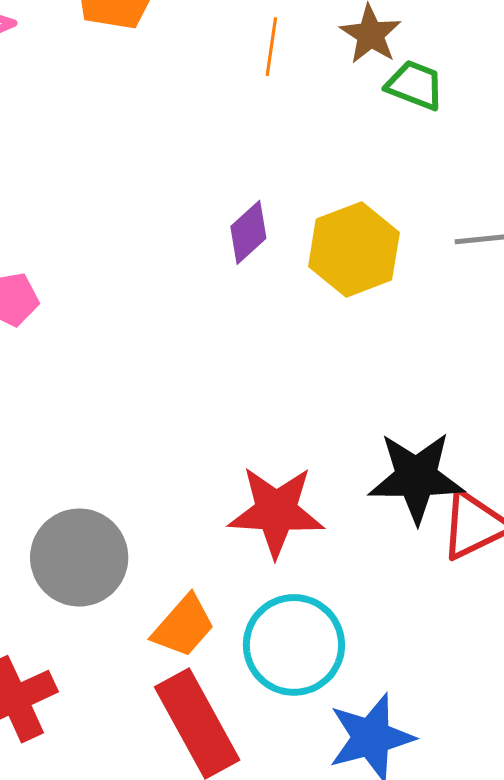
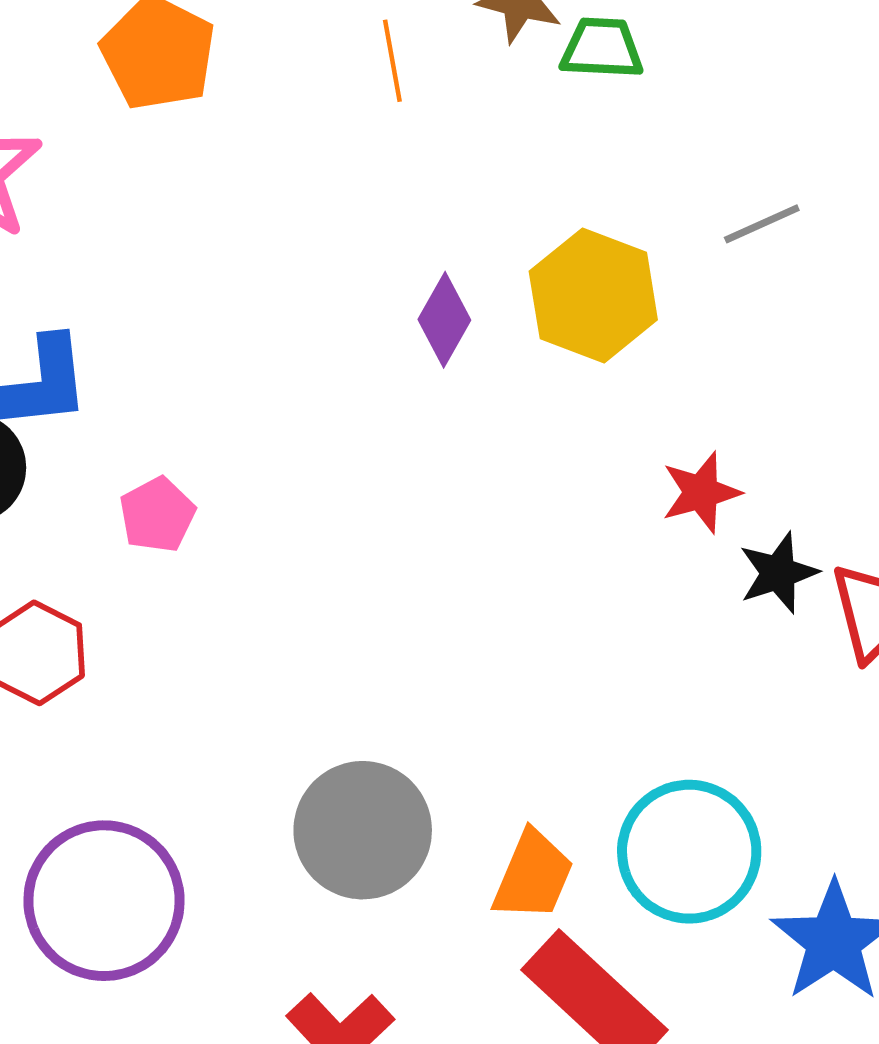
black star: (416, 477) -> (778, 573), size x0.6
red star: (276, 511) -> (701, 492), moved, size x0.6

